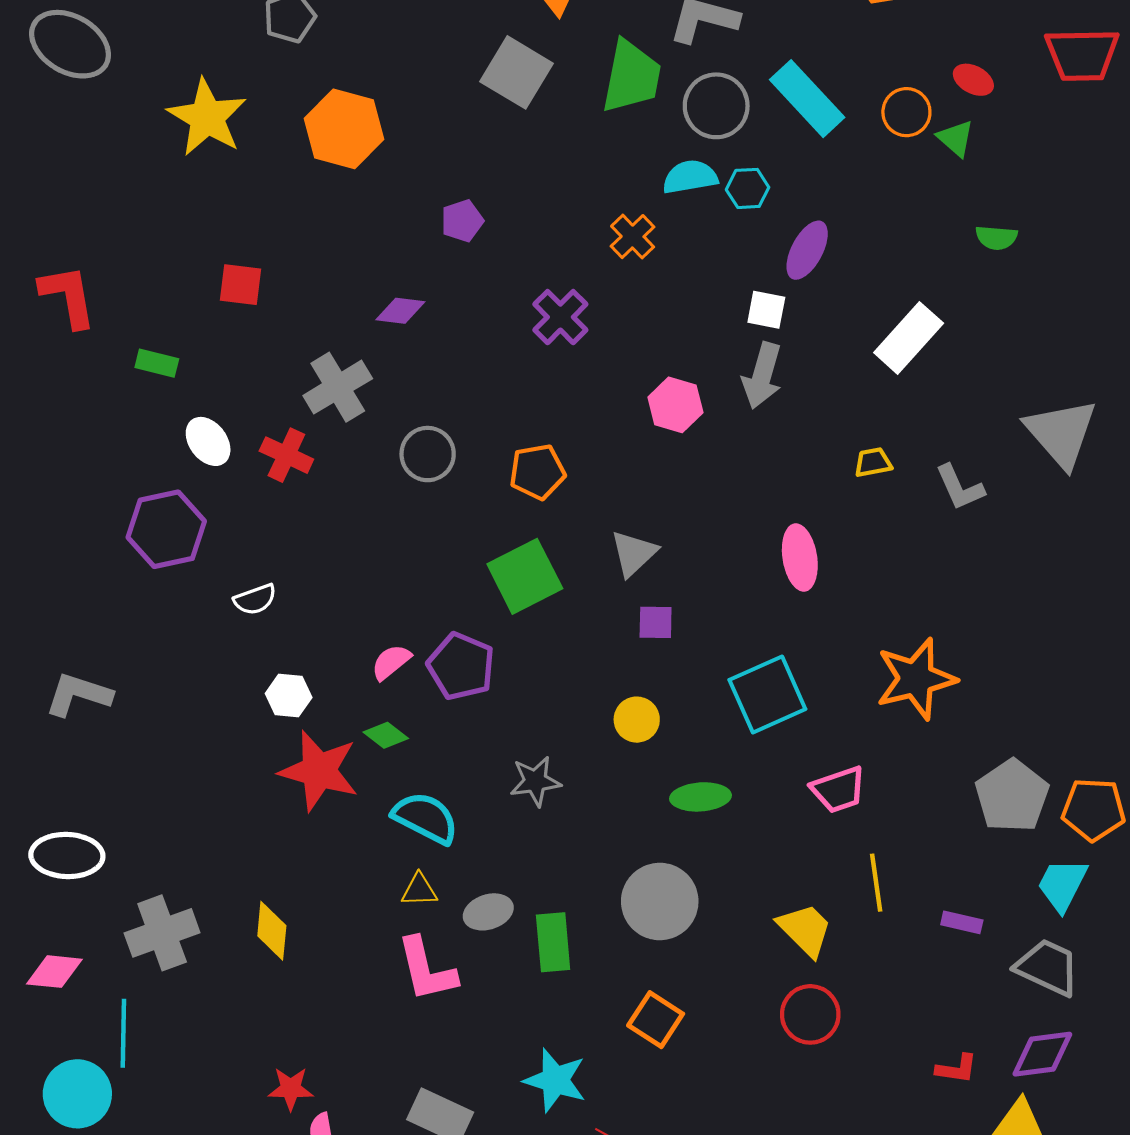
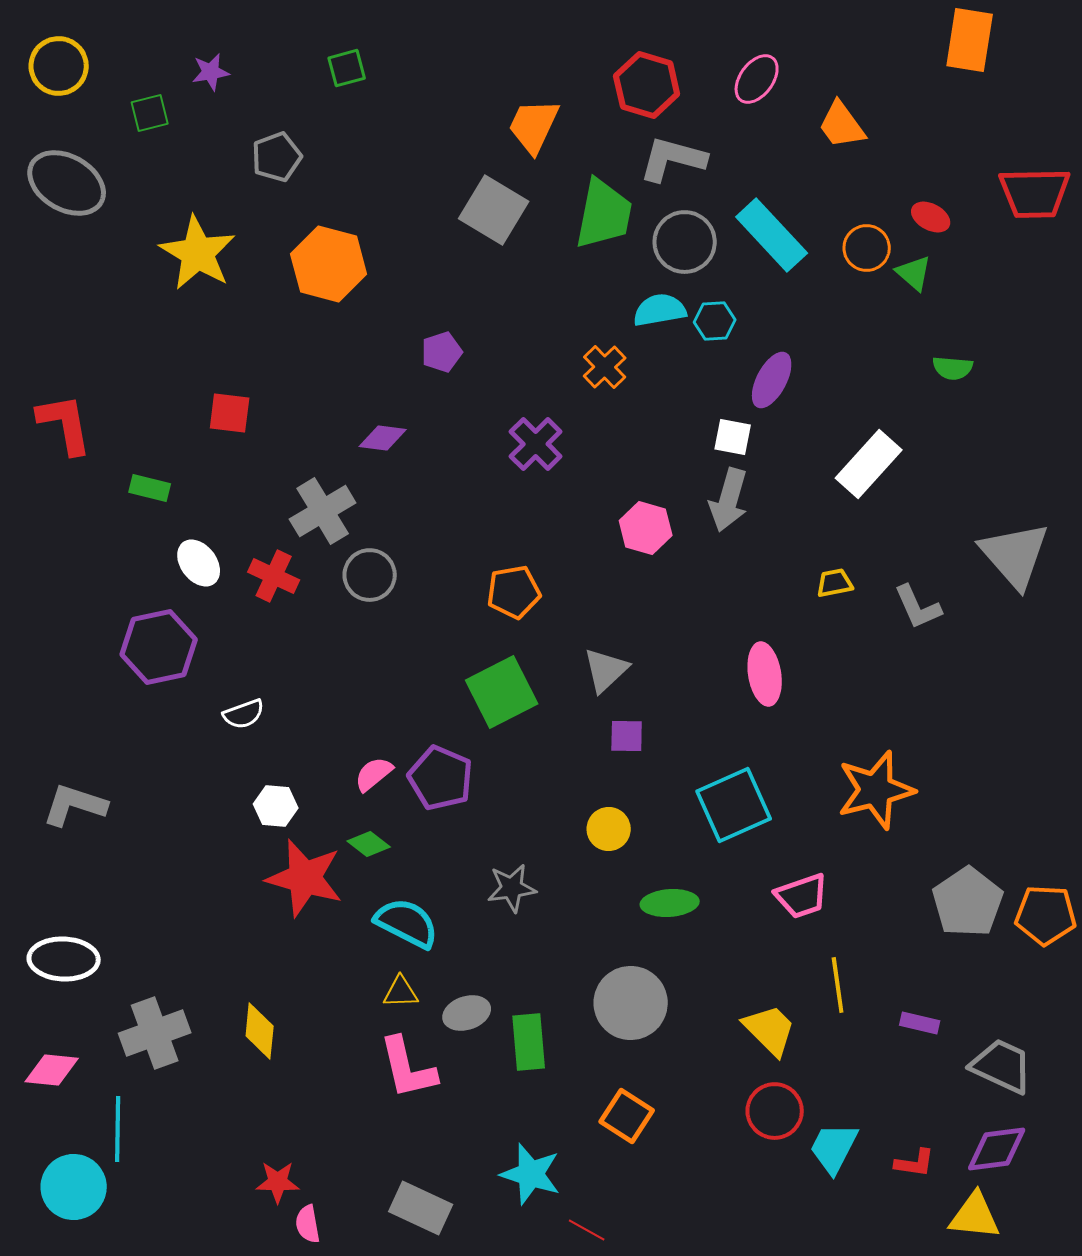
gray circle: (428, 454) -> (370, 575), moved
cyan trapezoid: (1062, 885) -> (834, 1148), moved

